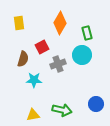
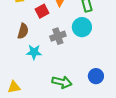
red square: (42, 47) -> (42, 11), moved
yellow triangle: (33, 115) -> (14, 87), moved

